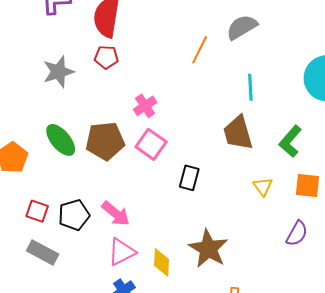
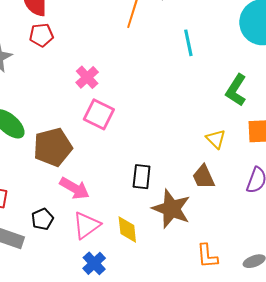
brown trapezoid: (238, 133) -> (204, 177), moved, size x0.7
brown pentagon: (105, 141) -> (53, 147), moved
black rectangle: (189, 178) -> (142, 177), moved
black pentagon: (74, 215) -> (42, 219), moved, size x0.7

